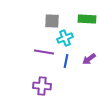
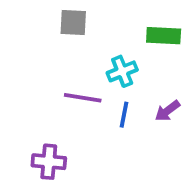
gray square: (52, 21) -> (73, 22), moved
purple cross: (42, 86) -> (49, 162), moved

